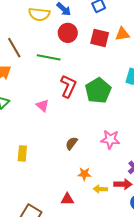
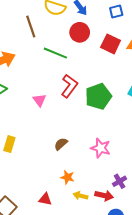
brown line: (14, 48) -> (31, 27), moved

